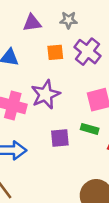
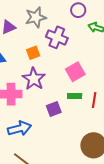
gray star: (68, 20) -> (36, 17), size x1.5
orange square: (55, 52) -> (33, 53), moved

